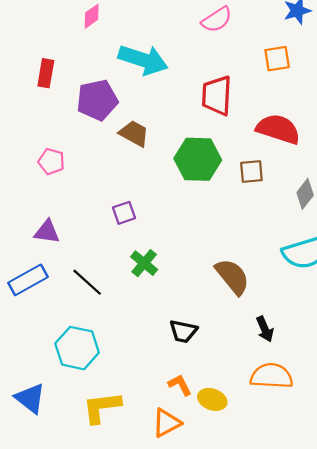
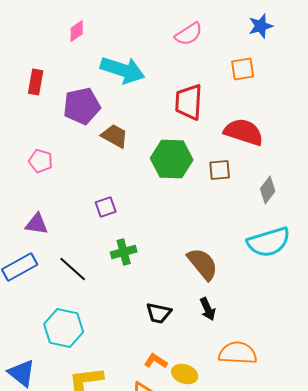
green cross: (144, 263) -> (124, 252), turned 35
black arrow: (265, 329) -> (208, 309), moved
orange L-shape: (180, 385) -> (156, 361), turned -30

